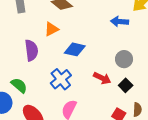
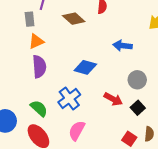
blue arrow: (120, 22) -> (123, 46), moved
orange triangle: (52, 29) -> (36, 41), moved
green semicircle: (19, 85) -> (39, 108), moved

